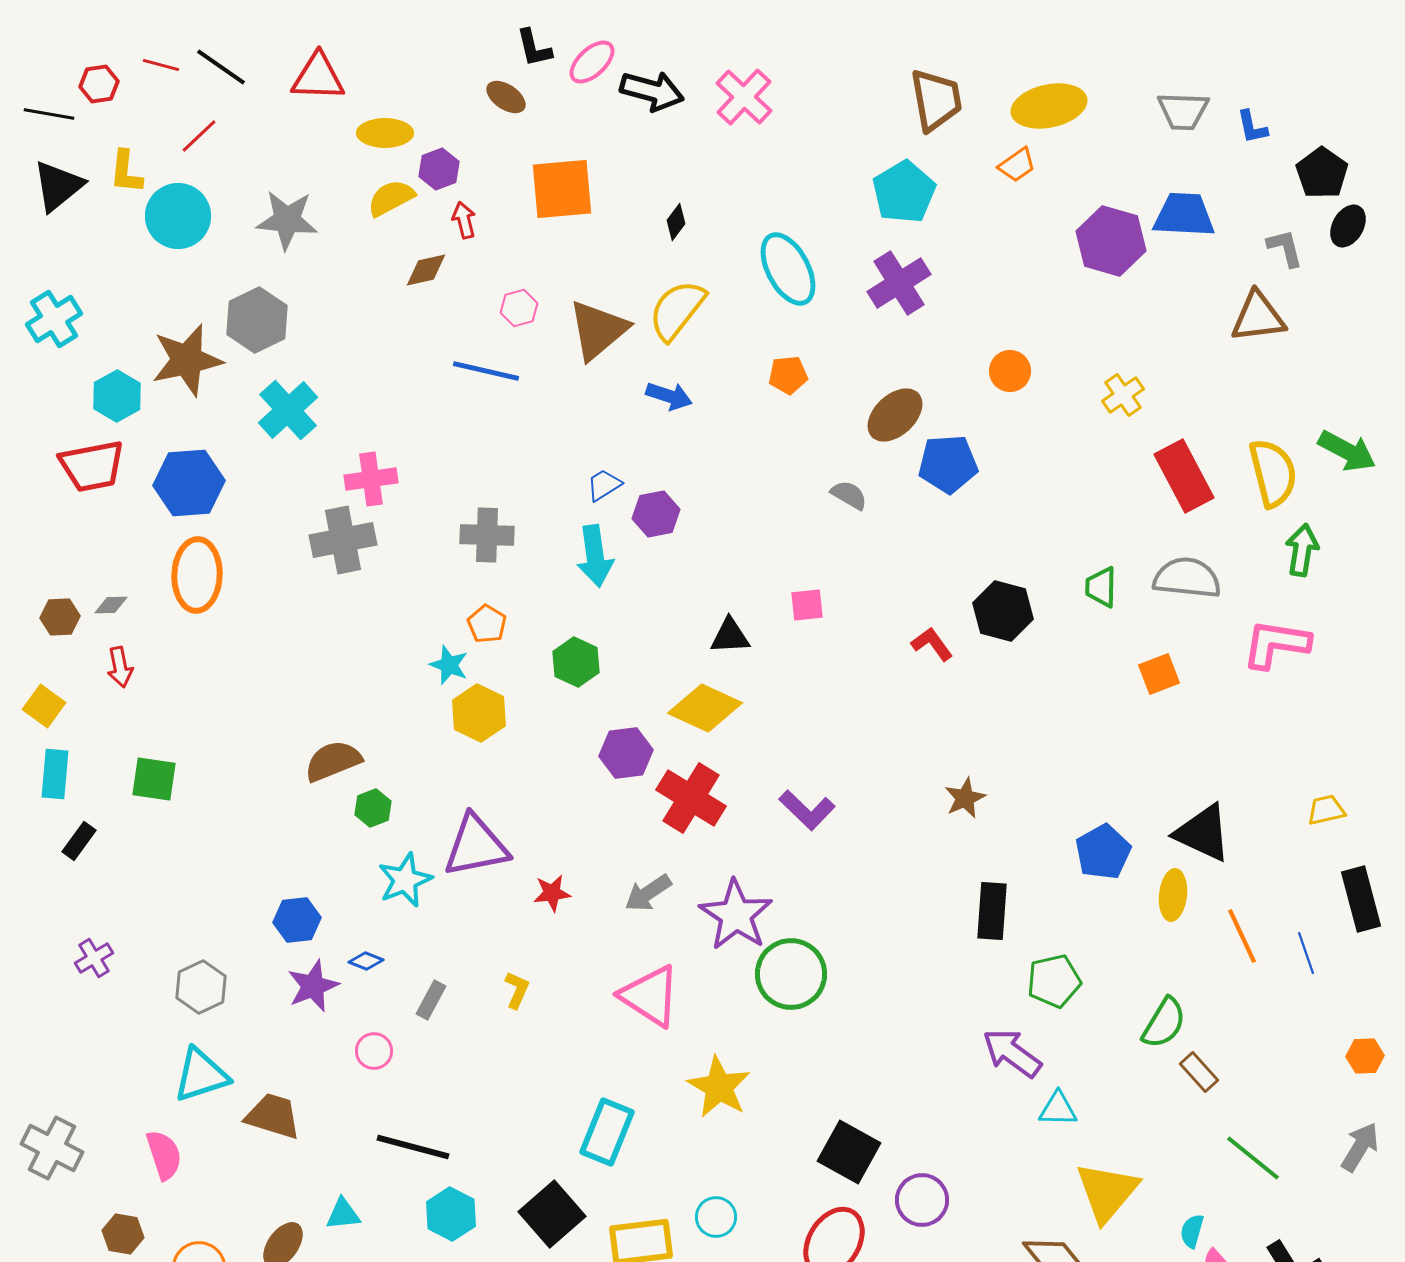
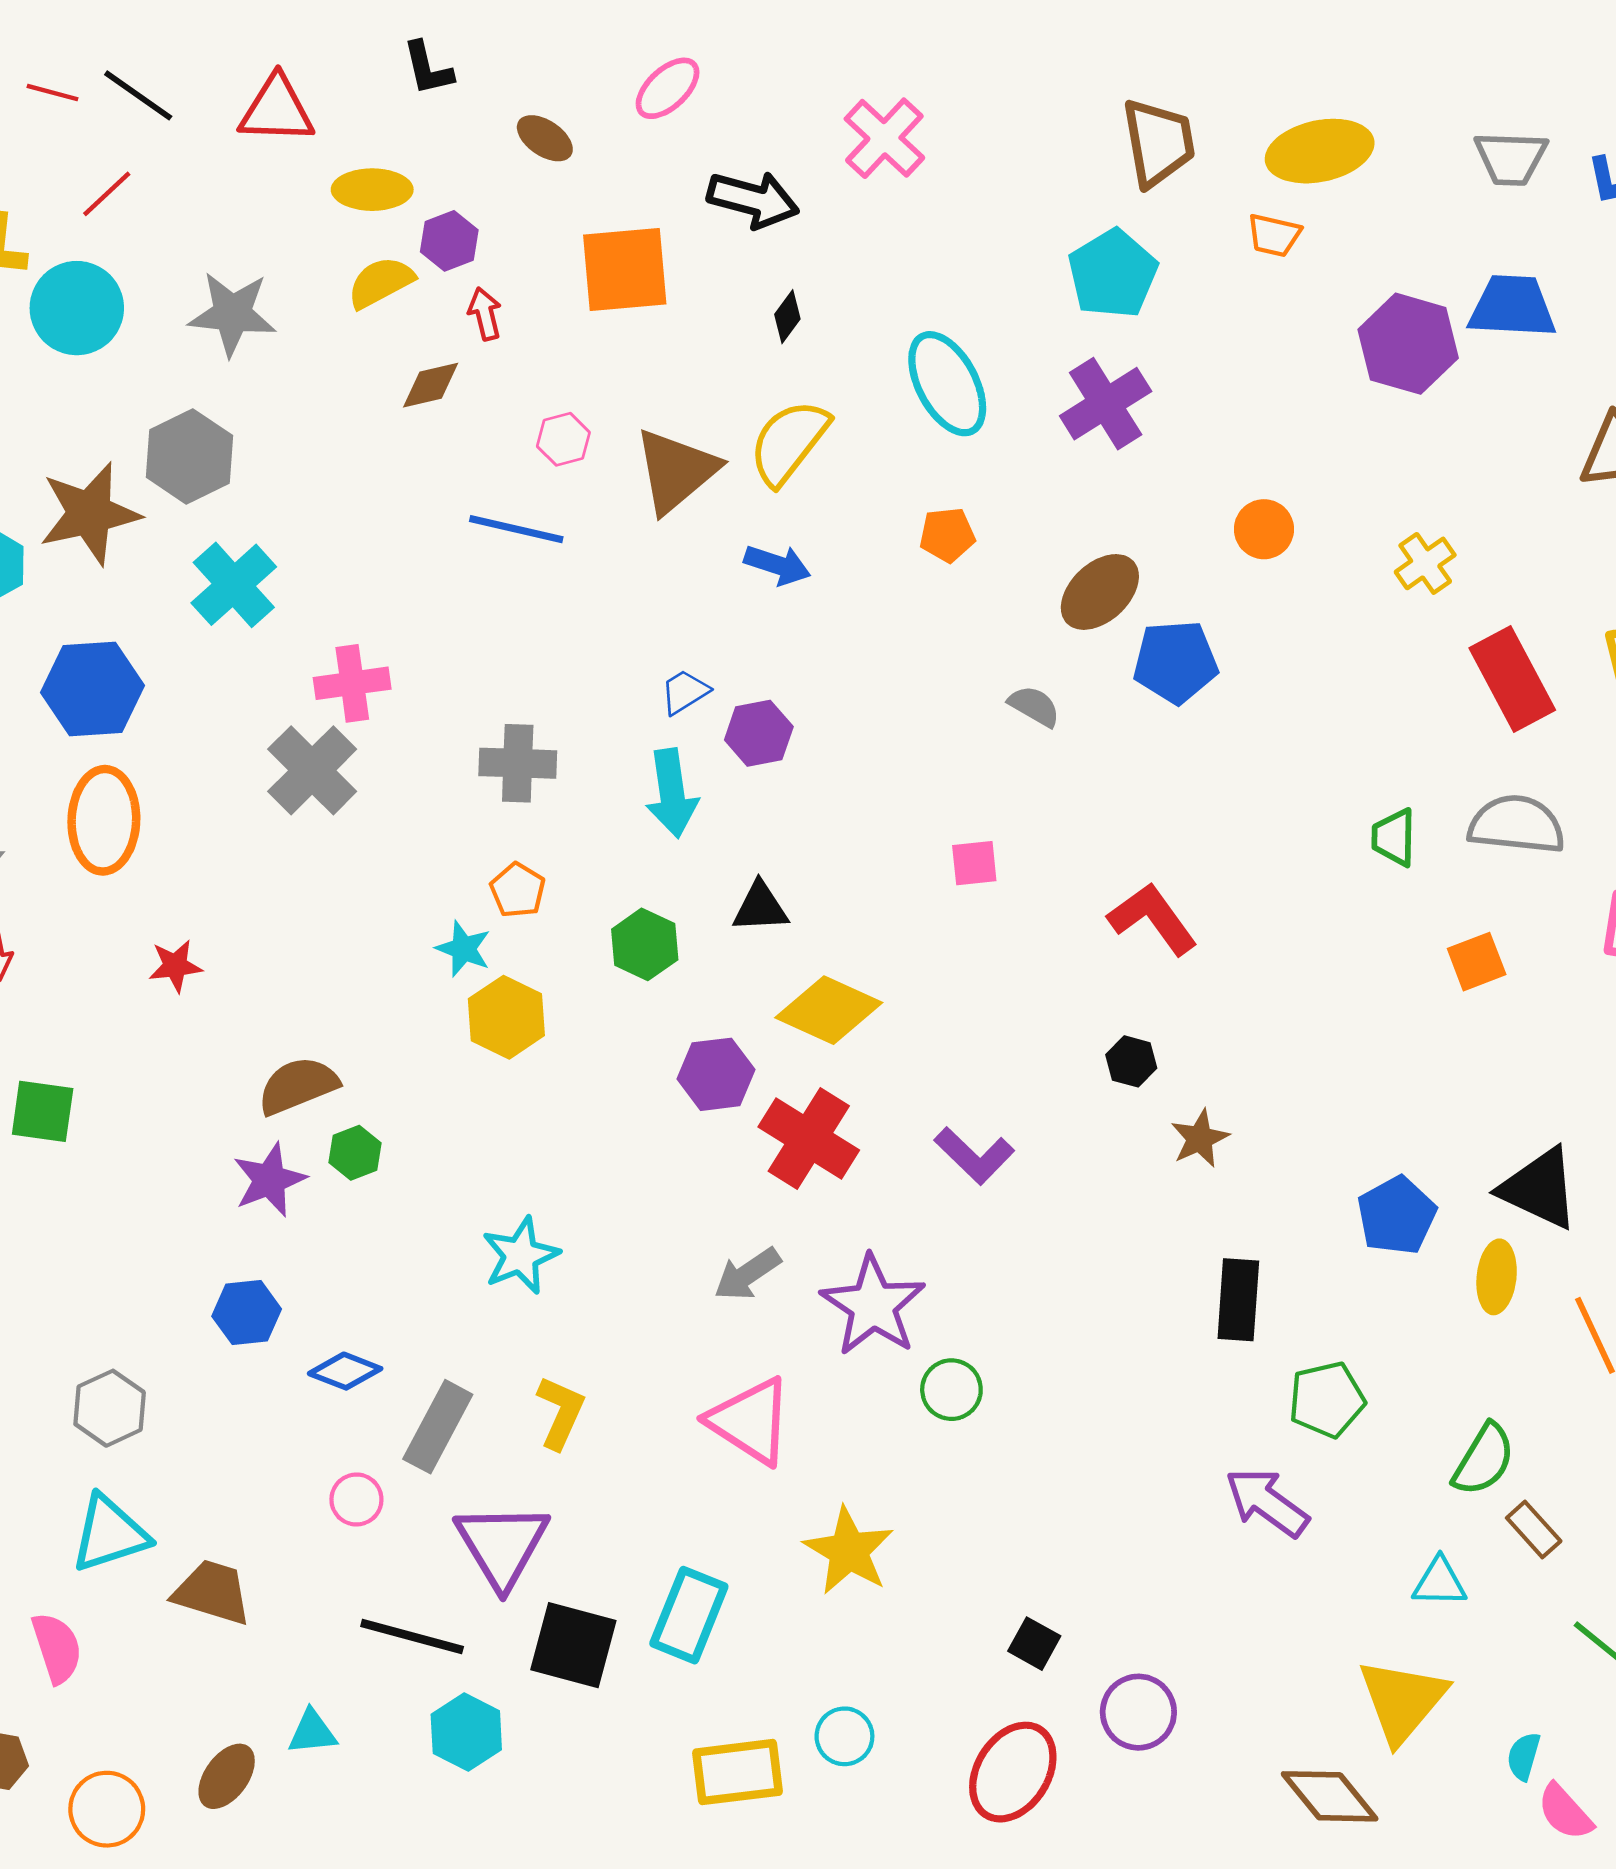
black L-shape: (534, 48) -> (428, 68), moved
black arrow: (652, 91) -> (753, 200), moved
orange trapezoid: (1017, 165) -> (1274, 235), turned 48
gray cross: (343, 540) -> (312, 770), turned -34
black hexagon: (1003, 611) -> (1131, 1061), moved, size x0.6
black triangle: (730, 636) -> (760, 907), moved
red L-shape: (932, 644) -> (1153, 919), size x1.5
purple triangle: (476, 846) -> (502, 1545), moved, turned -50
cyan star: (405, 880) -> (521, 1255), moved
red star: (552, 893) -> (175, 966), moved
blue diamond: (366, 961) -> (345, 1371), size x1.4
green circle: (791, 974) -> (951, 1390), size x0.6
purple star: (313, 986) -> (269, 1180), moved
yellow L-shape: (517, 990) -> (561, 1412), size x1.4
gray rectangle: (431, 1000) -> (438, 1427), size x1.6
cyan triangle: (1058, 1109) -> (1439, 1582), moved
black square: (849, 1152) -> (1034, 1644), size x0.6
black square: (552, 1214) -> (573, 1645), moved, turned -34

